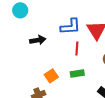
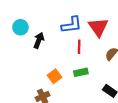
cyan circle: (20, 10) -> (20, 27), moved
black arrow: (38, 40) -> (39, 40), turned -56

